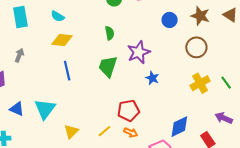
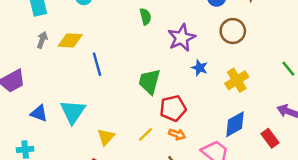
yellow diamond: (62, 40) -> (70, 40), moved
brown circle: (196, 47) -> (233, 31), moved
gray arrow: (19, 55) -> (42, 40), moved
green trapezoid: (108, 66) -> (149, 82), moved
yellow cross: (200, 83) -> (237, 80), moved

